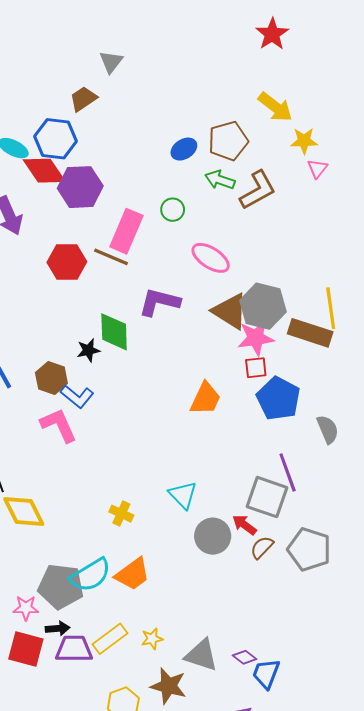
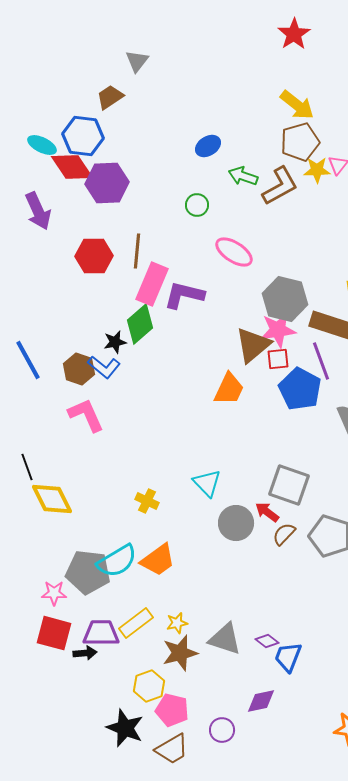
brown pentagon: (228, 141) -> (300, 142), moved
yellow star: (304, 141) -> (317, 170), moved
pink rectangle: (126, 231) -> (152, 284), moved
brown line: (111, 257) -> (137, 251), turned 72
brown triangle: (230, 311) -> (253, 345), moved, turned 48
green diamond: (114, 332) -> (140, 324), turned 51
blue L-shape: (77, 396) -> (104, 367), moved
purple line: (288, 472) -> (321, 361), moved
black arrow: (58, 628) -> (85, 653), moved
brown star: (169, 686) -> (180, 653), moved, turned -30

